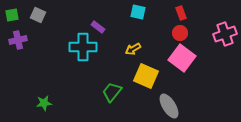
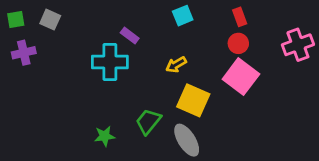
cyan square: (138, 12) -> (183, 16), turned -35
green star: (44, 103) -> (105, 136), moved
gray ellipse: (169, 106) -> (187, 140), moved

